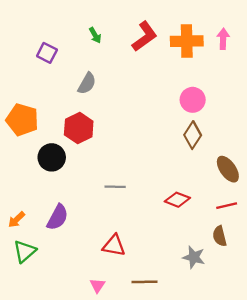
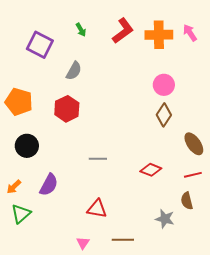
pink arrow: (223, 39) -> (190, 33), turned -36
purple square: (47, 53) -> (40, 45), size x1.5
black circle: (52, 157) -> (27, 146), moved

